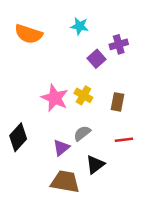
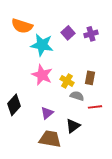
cyan star: (80, 26) -> (42, 45), moved, size x1.6
purple square: (97, 59) -> (68, 33), moved
yellow cross: (83, 95) -> (67, 81), moved
gray semicircle: (82, 133) -> (77, 96), moved, turned 56

